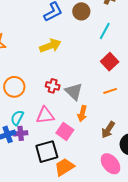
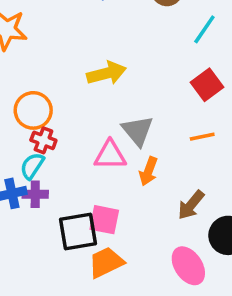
yellow arrow: (50, 46) -> (106, 73), moved
red cross: (53, 86) -> (43, 140), moved
pink triangle: (45, 115) -> (110, 155), moved
pink square: (65, 131) -> (104, 220), moved, turned -30

